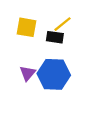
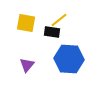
blue hexagon: (54, 74) -> (69, 59), moved

